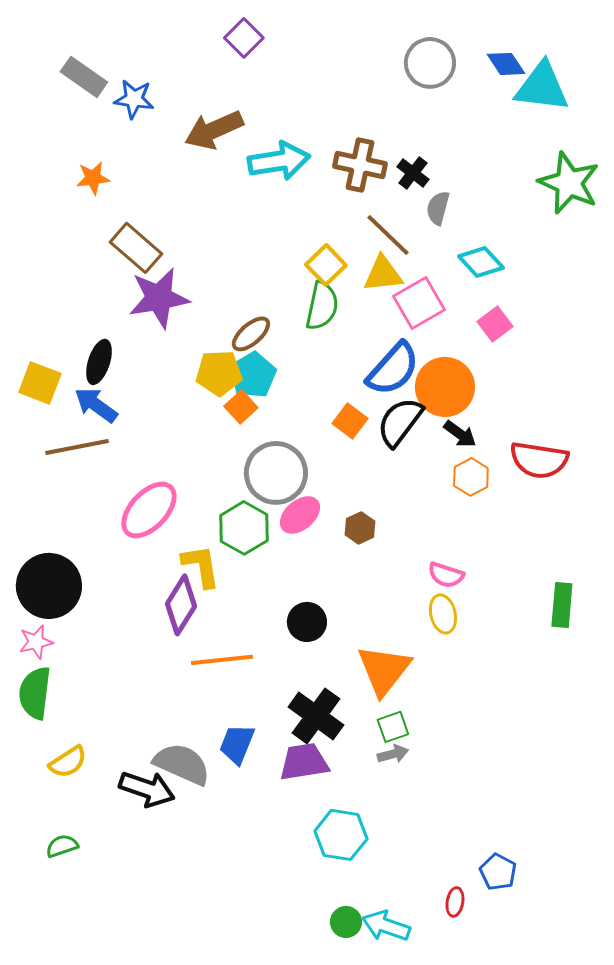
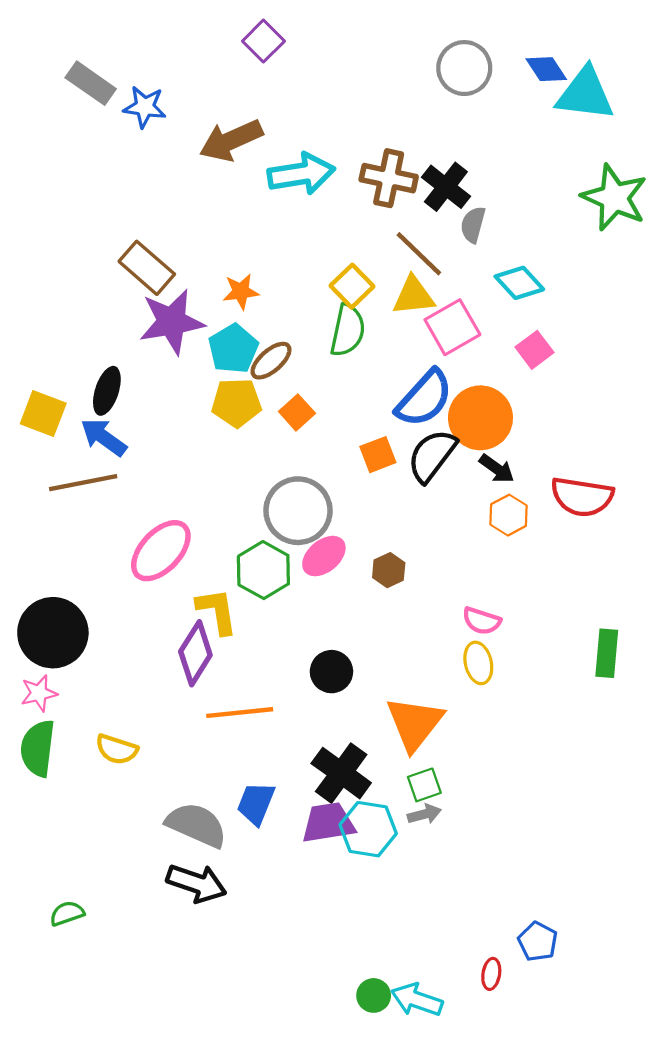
black cross: (413, 173) -> (446, 187), size x1.4
orange star: (93, 178) -> (241, 292), moved
cyan pentagon: (253, 375) -> (233, 349), moved
orange square: (241, 407) -> (297, 412), moved
orange square: (350, 421) -> (378, 455), turned 32
yellow semicircle: (68, 762) -> (117, 749), moved, turned 51
black arrow: (147, 789) -> (197, 883), moved
cyan hexagon: (341, 835) -> (368, 829), moved

